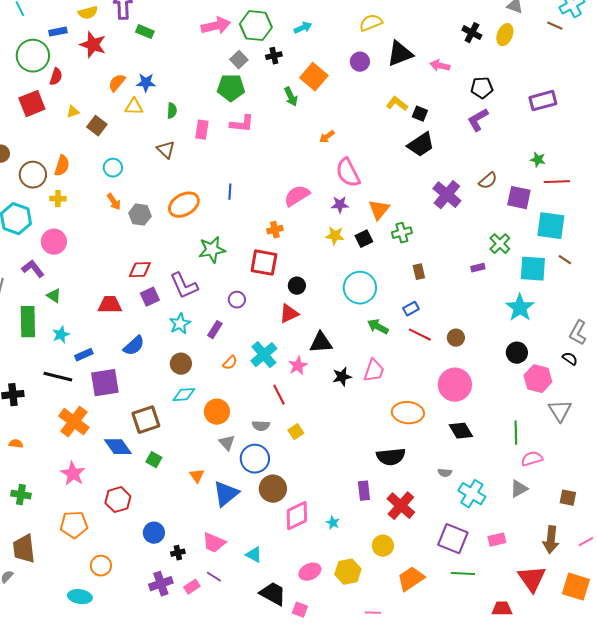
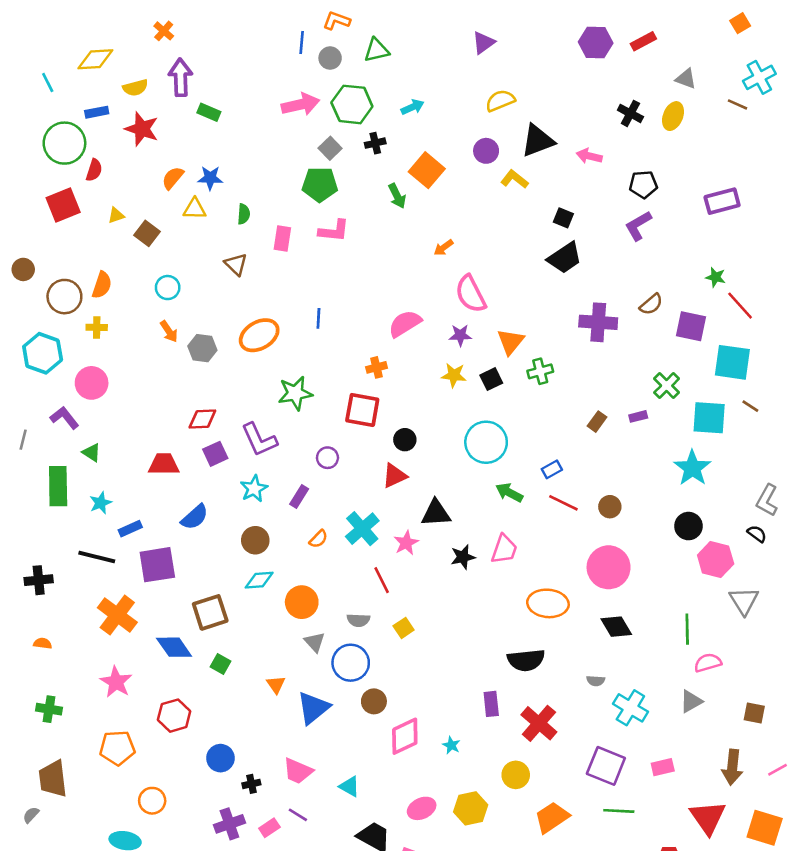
yellow L-shape: (397, 104) -> (514, 179), moved
red line: (557, 182) -> (740, 306), turned 50
purple cross: (447, 195) -> (598, 322), turned -36
brown rectangle: (419, 272) -> (597, 422), moved, turned 49
brown circle: (273, 489) -> (374, 701), size x0.7

